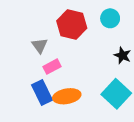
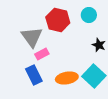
gray triangle: (40, 46) -> (32, 37), size x1.6
orange ellipse: (67, 96) -> (67, 78), moved

